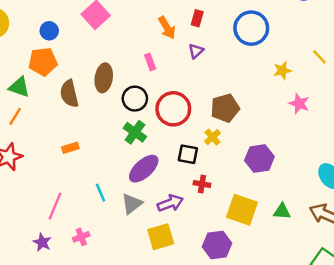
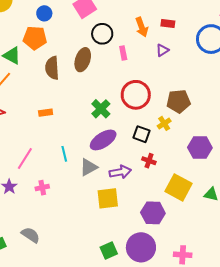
red rectangle: (197, 18) -> (168, 24), turned 72
black circle: (135, 99) -> (102, 34), moved

